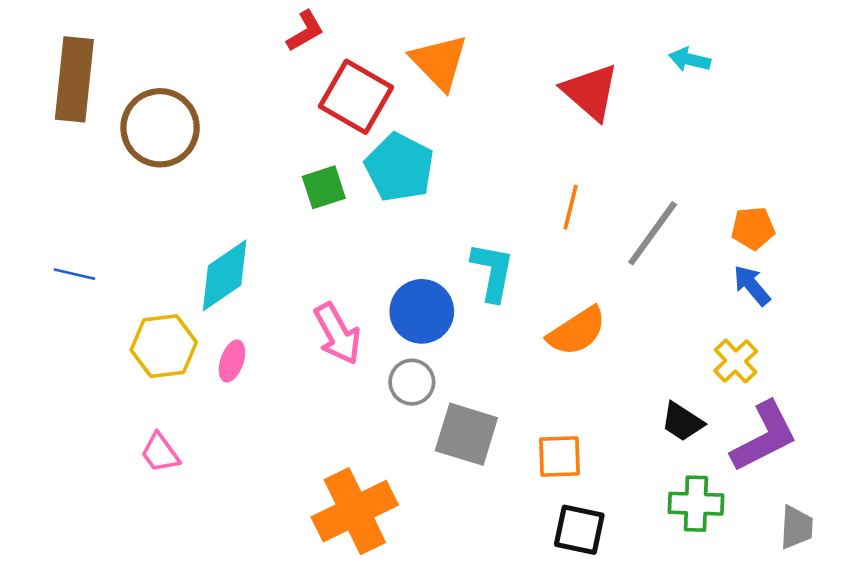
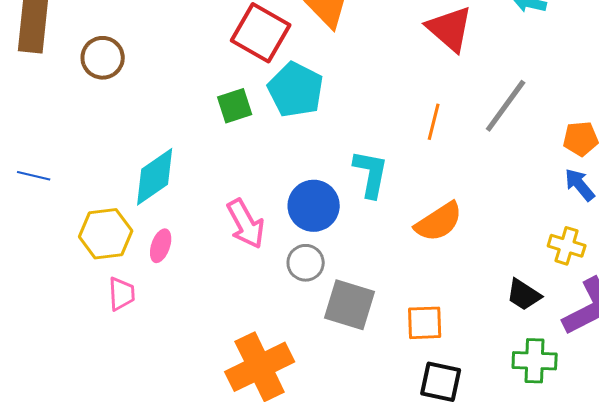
brown circle: (160, 128) -> (103, 58), size x0.7
gray line: (653, 233) -> (506, 106), moved
yellow cross: (736, 361) -> (567, 246), turned -30
pink trapezoid: (160, 453) -> (122, 294), moved, turned -147

